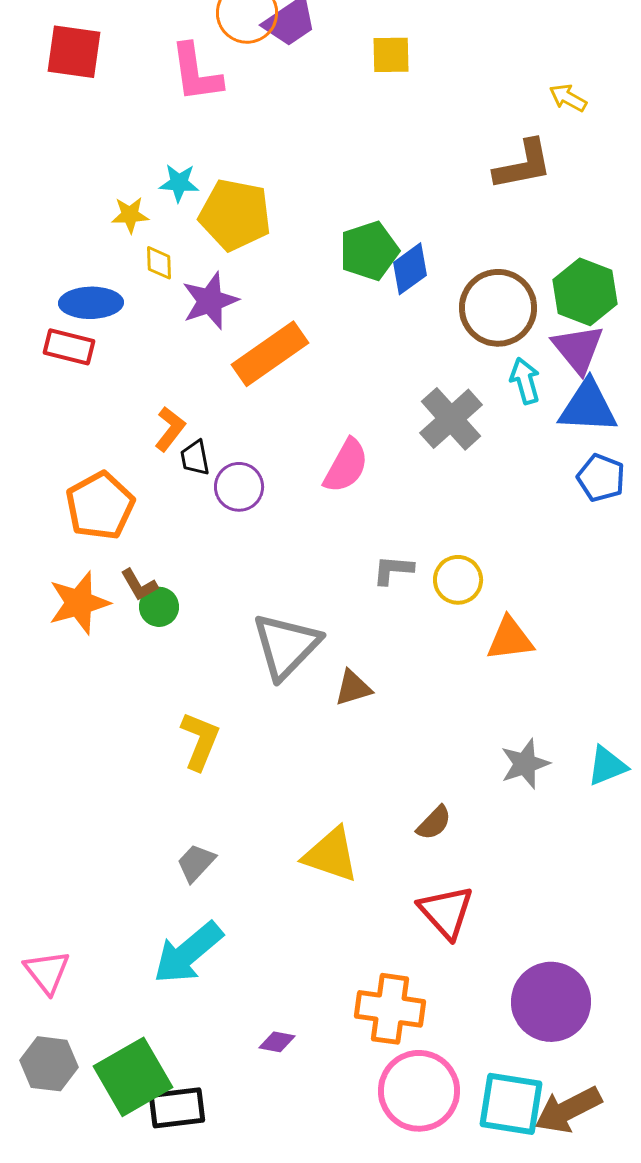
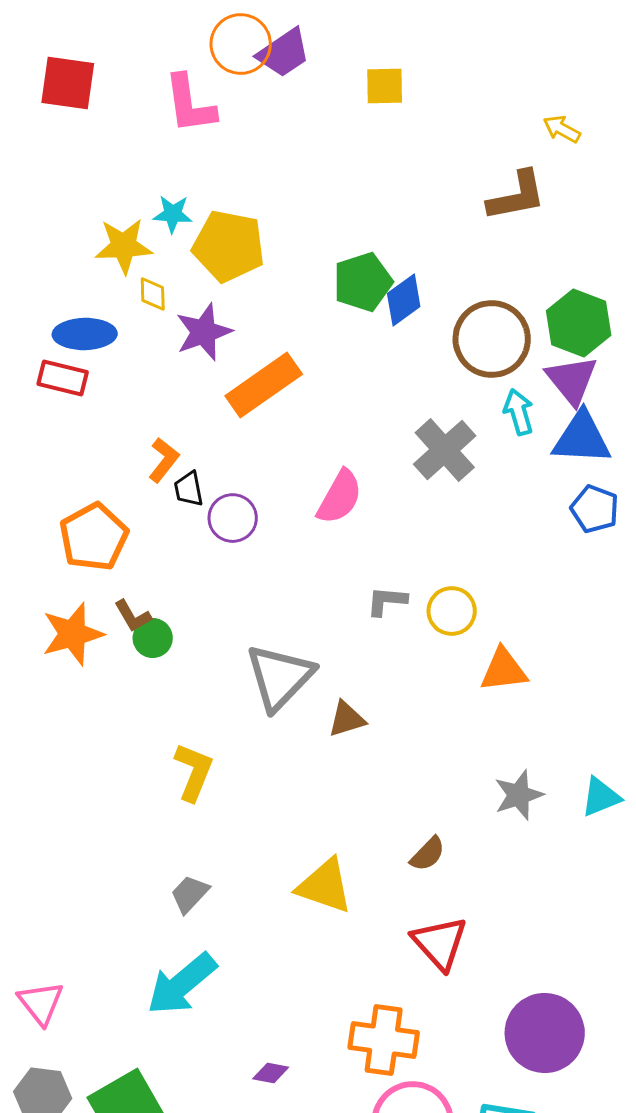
yellow star: (130, 215) -> (124, 246), size x1.5

